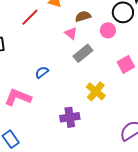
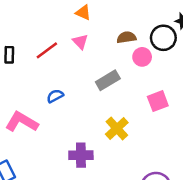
brown semicircle: (83, 16) -> (126, 37), moved
red line: (30, 17) -> (47, 50), moved
pink triangle: (71, 33) -> (80, 42), moved

